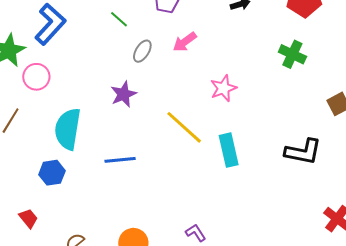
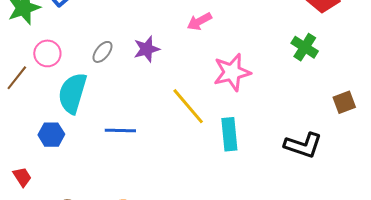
gray ellipse: (142, 51) -> (103, 52), moved
pink circle: (36, 77) -> (47, 53), moved
pink star: (223, 88) -> (232, 72), size x1.4
purple star: (124, 94) -> (147, 49), moved

